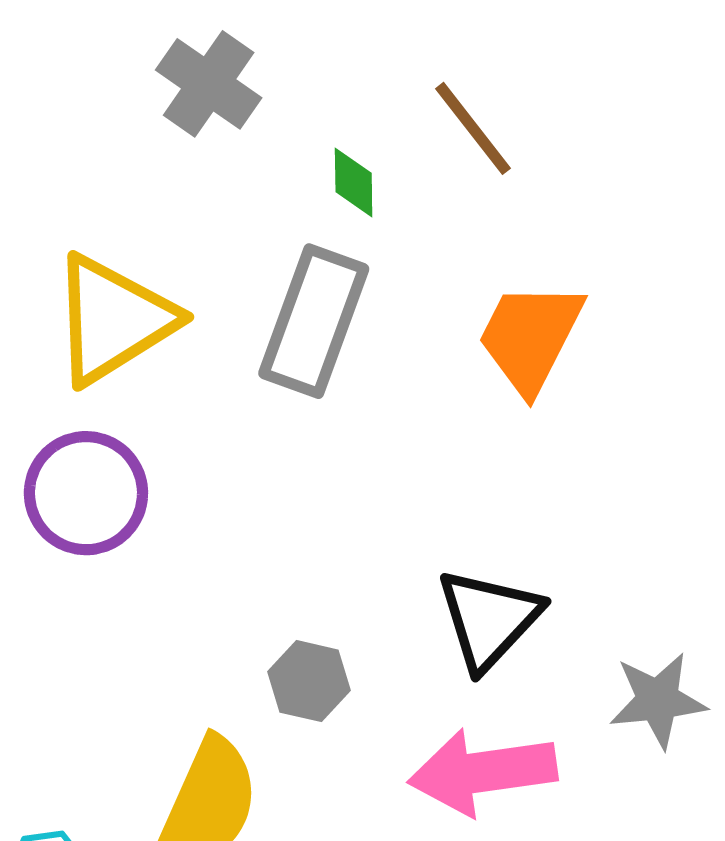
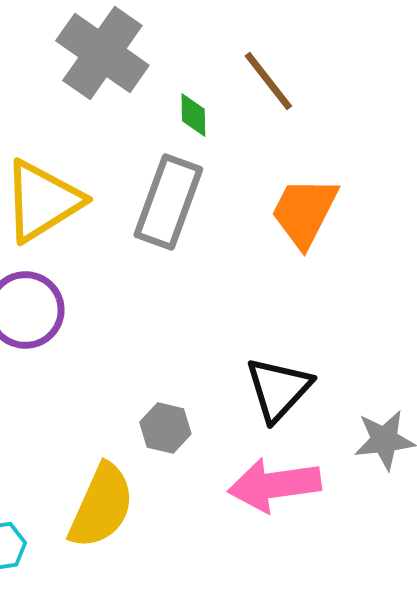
gray cross: (209, 84) -> (102, 53), size x1.4

